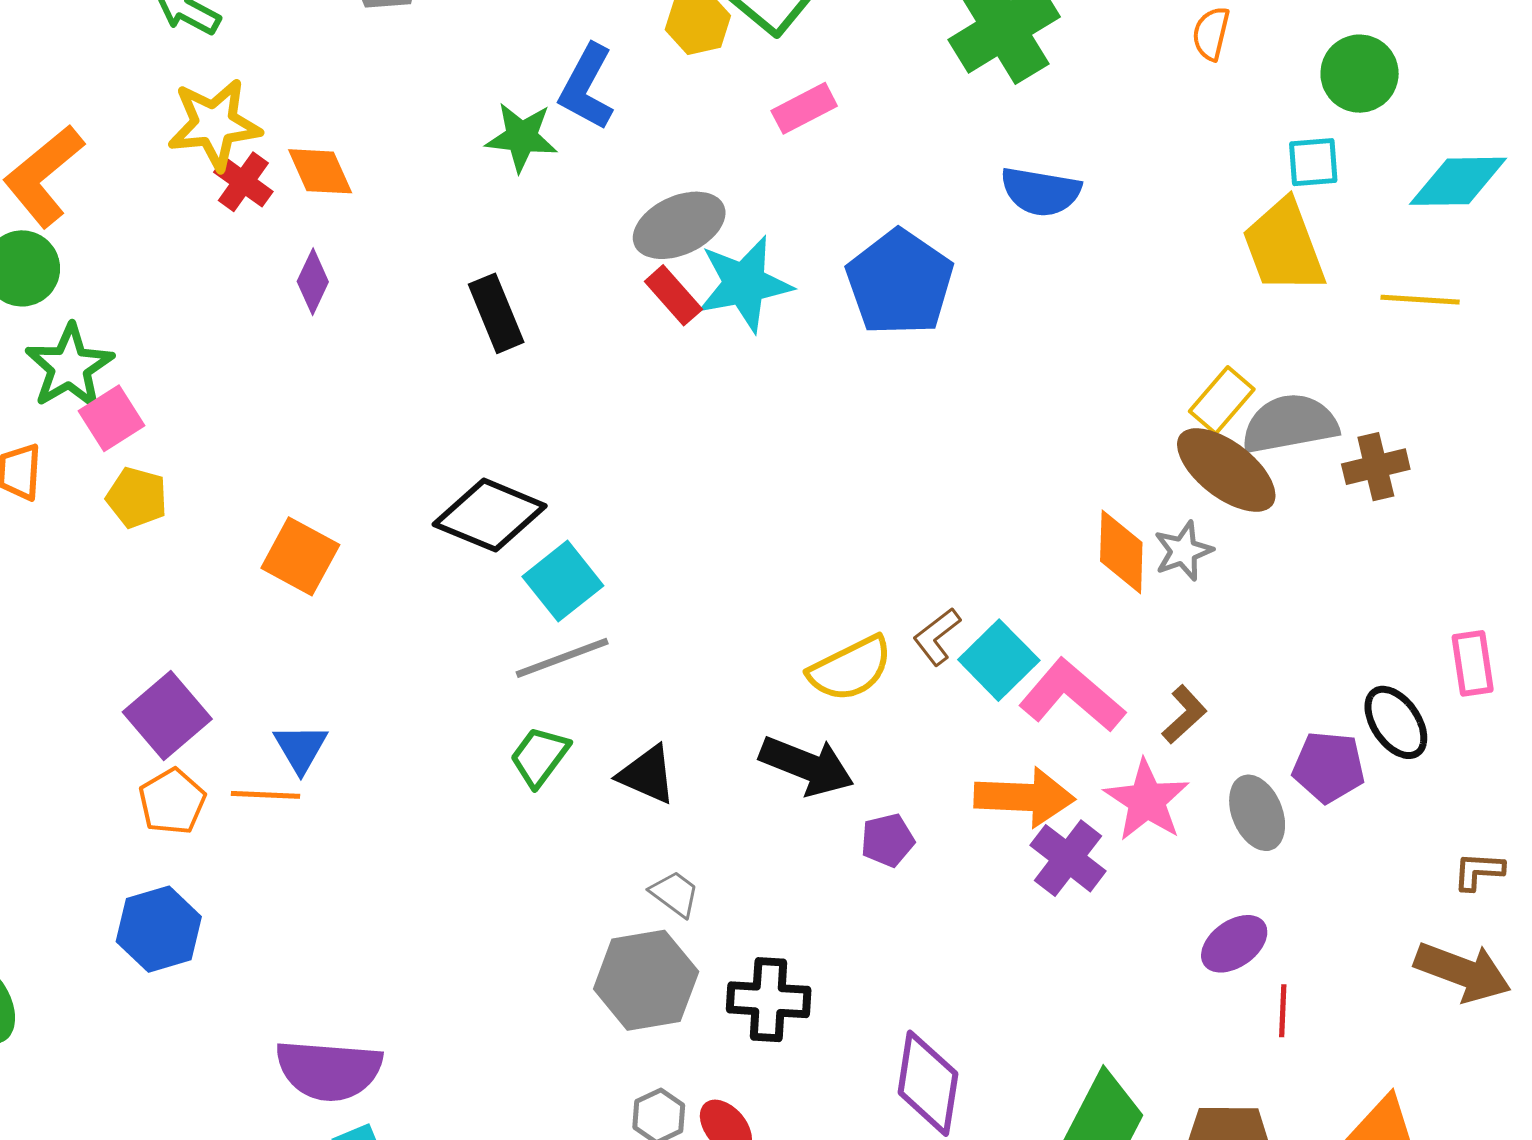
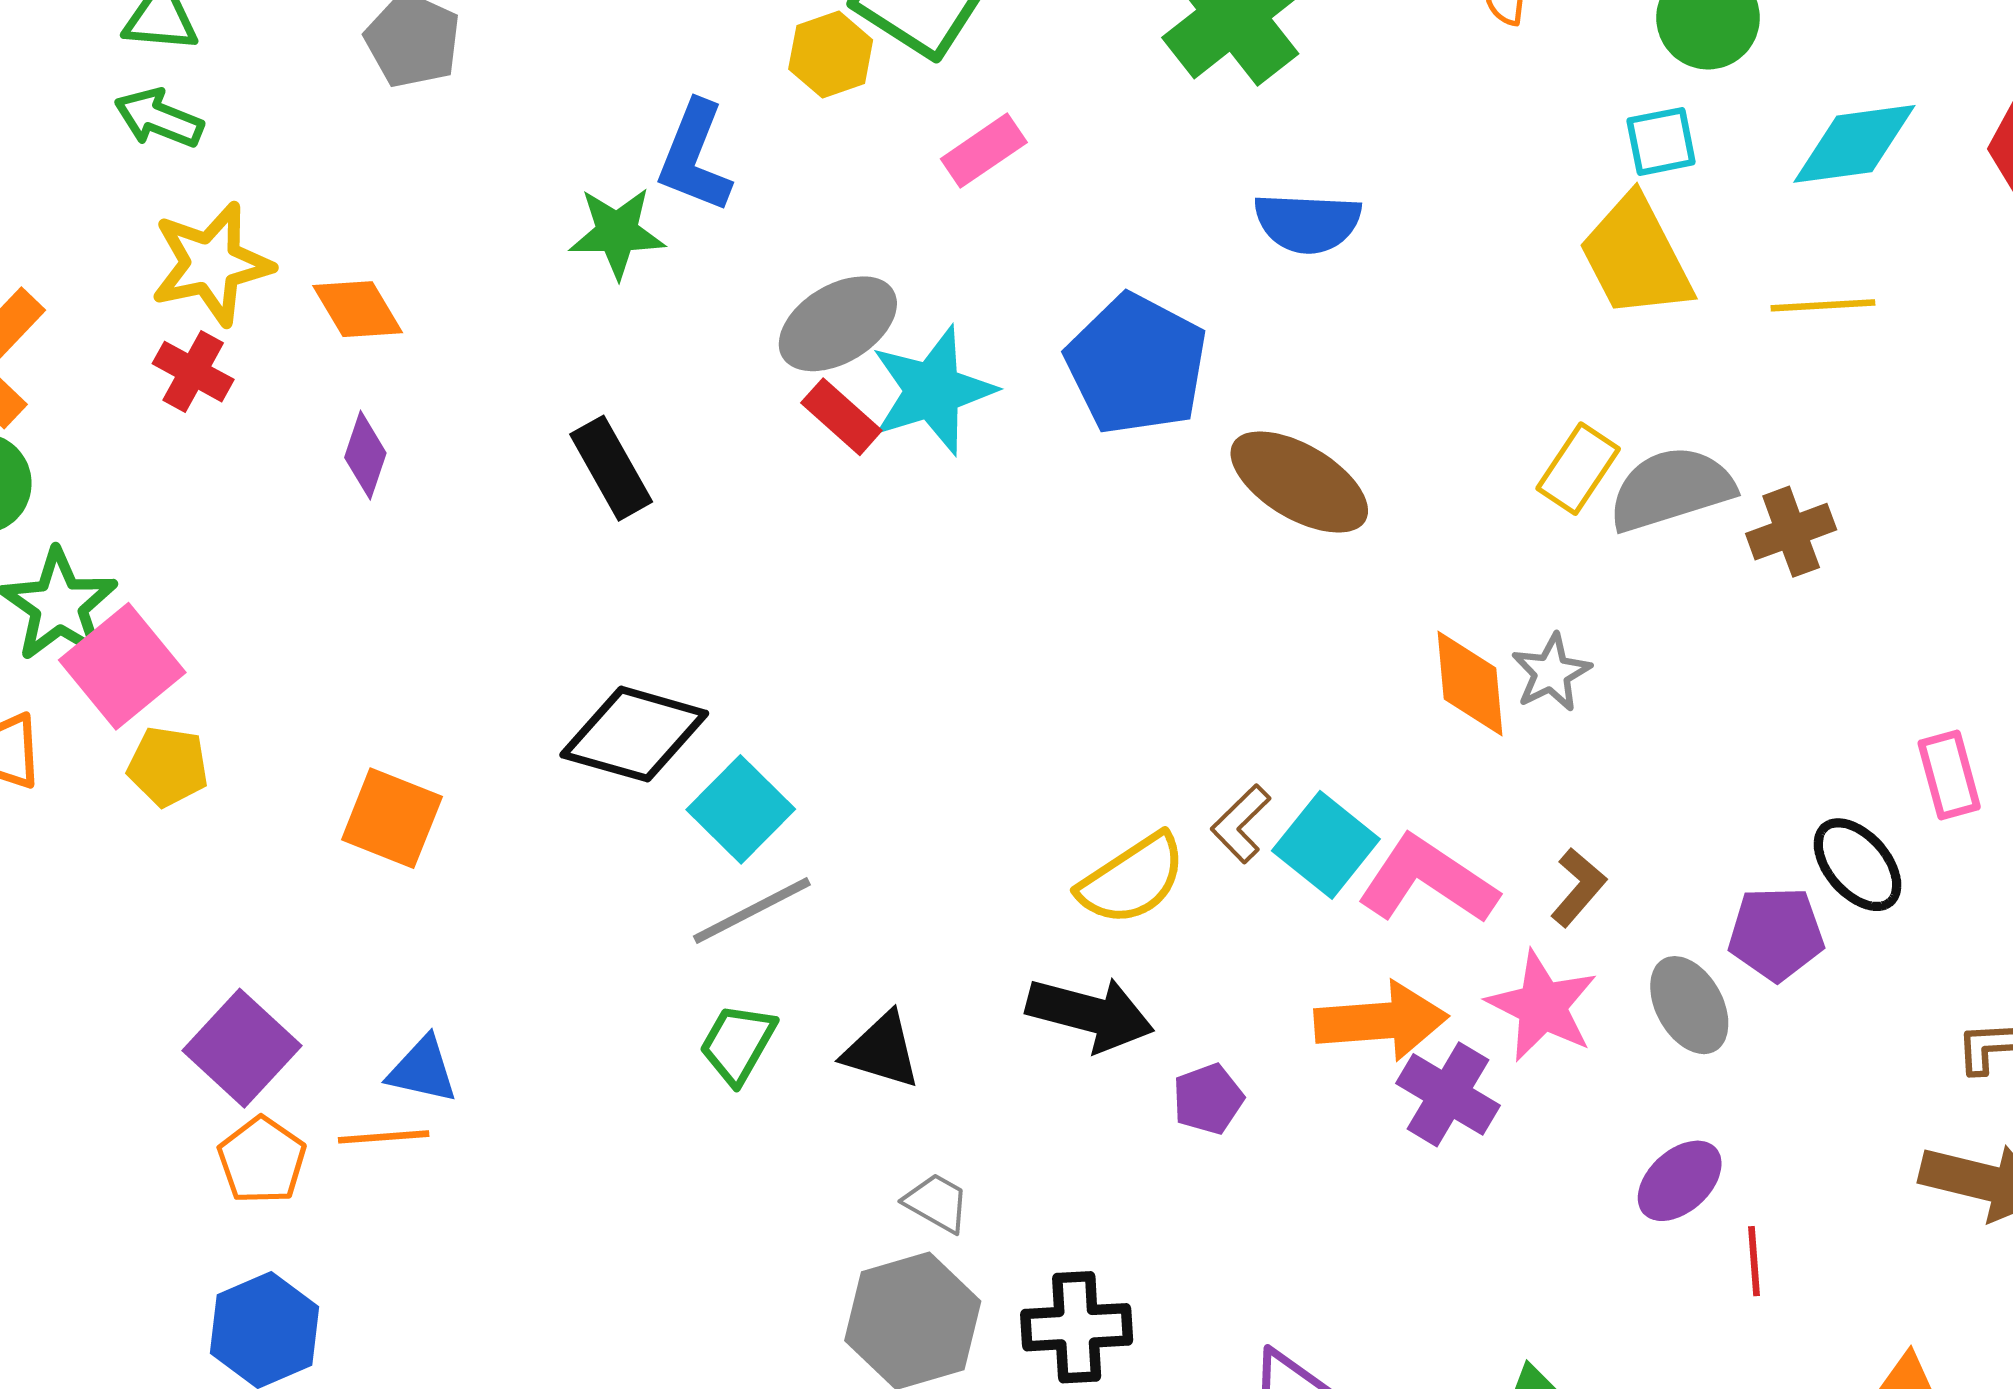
red cross: (243, 182) -> (193, 372), moved
pink square: (111, 418) -> (122, 666), size x1.4
brown ellipse: (1226, 470) -> (1299, 482), moved
blue triangle: (301, 748) -> (422, 1070), turned -40

